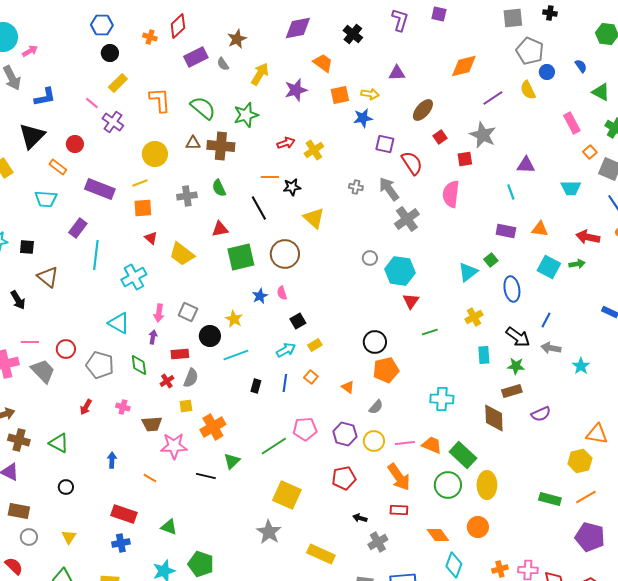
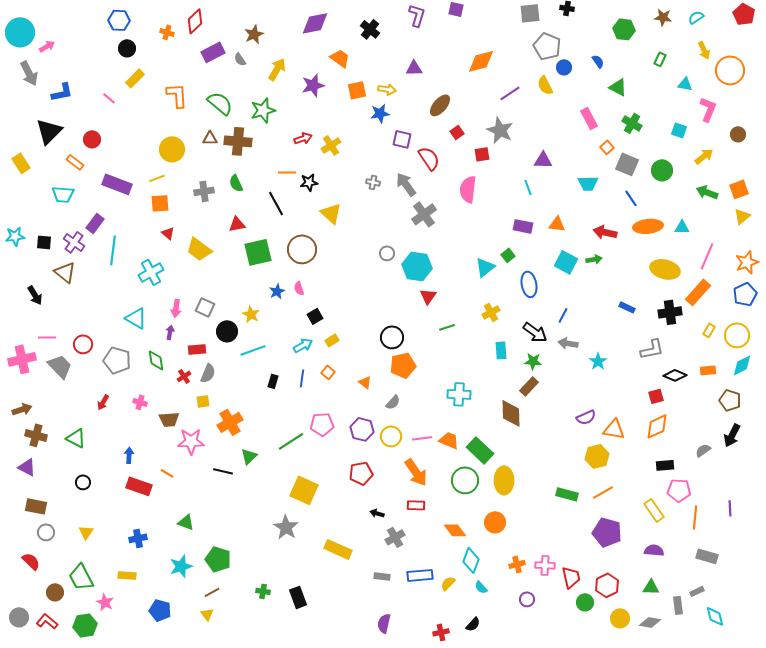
purple cross: (113, 122) -> (74, 242), moved
brown rectangle: (512, 391) -> (529, 386), turned -30
purple semicircle: (541, 414) -> (586, 417), moved
red rectangle: (124, 514) -> (139, 486), moved

